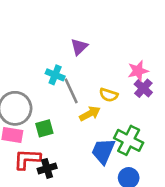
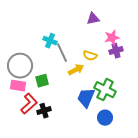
purple triangle: (79, 47) -> (93, 19), moved, turned 32
purple cross: (143, 88) -> (116, 51), turned 32
red L-shape: (27, 159) -> (29, 104), turned 135

